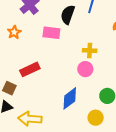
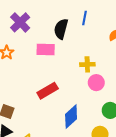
red rectangle: (30, 69) -> (48, 91), moved
pink circle: (85, 69) -> (96, 83), moved

